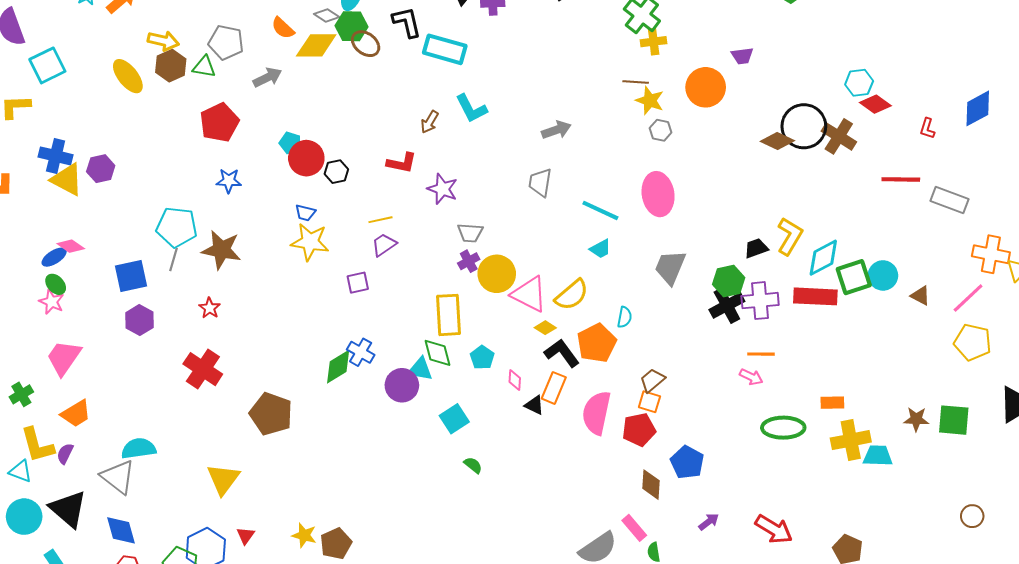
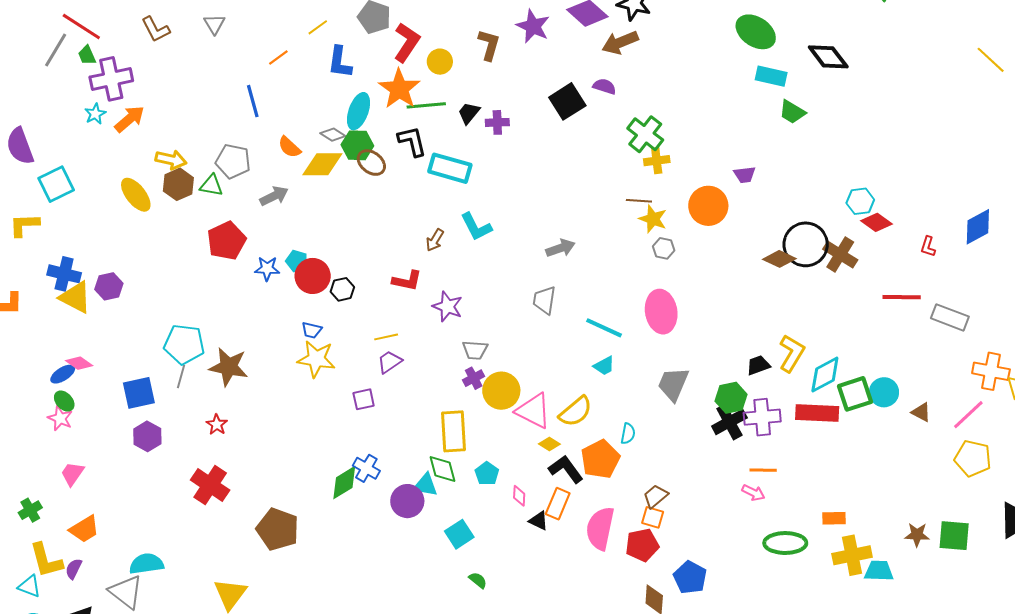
blue star: (229, 181) -> (267, 269), moved
pink trapezoid: (64, 358) -> (72, 474), size x0.7

